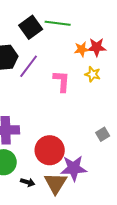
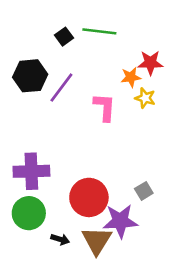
black square: (31, 27) -> (64, 37), size x0.6
orange star: (82, 49) -> (131, 77), moved
gray square: (103, 134) -> (144, 191), moved

